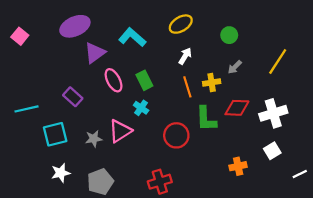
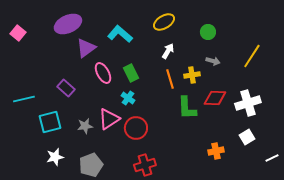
gray arrow: (235, 67) -> (213, 61), turned -120
red circle: (176, 135) -> (136, 128), moved

